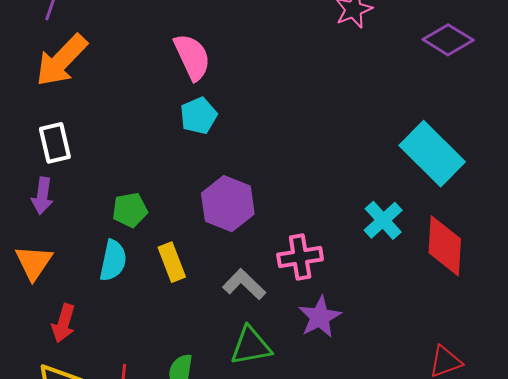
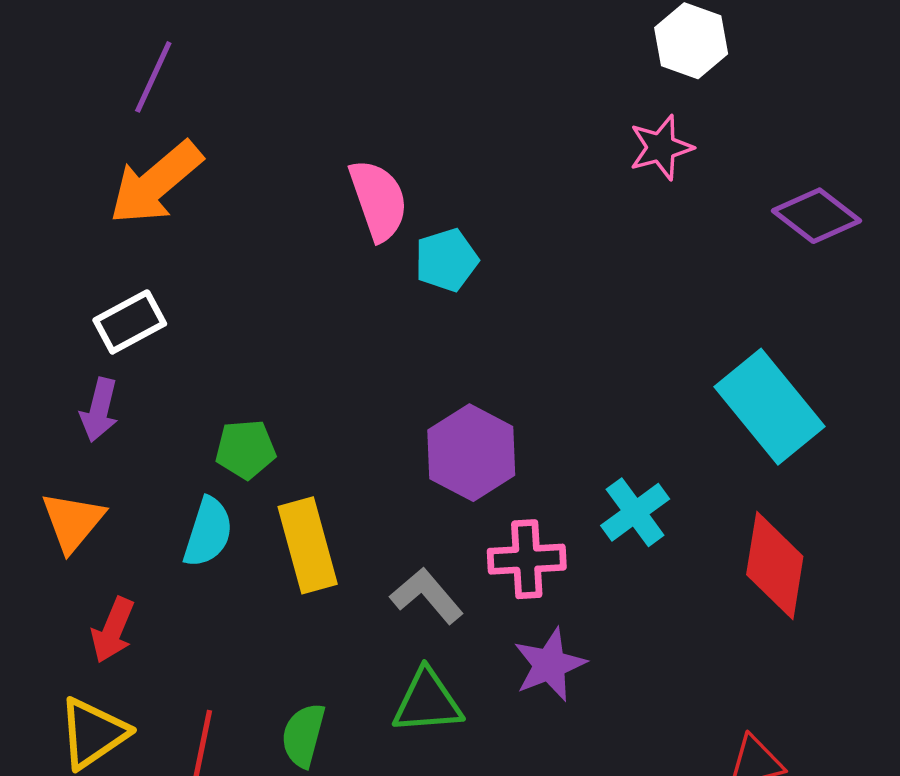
cyan pentagon: (199, 116) -> (446, 260), moved
white rectangle: (55, 143) -> (130, 322), turned 69
purple hexagon: (228, 204) -> (471, 453), moved
cyan cross: (383, 220) -> (635, 512), moved
yellow rectangle: (172, 262) -> (308, 545), size x1.4

